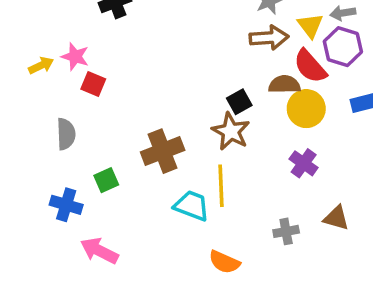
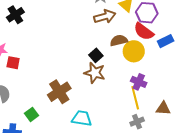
red semicircle: (310, 66) -> (144, 31), moved
yellow line: (221, 186) -> (135, 98), moved

